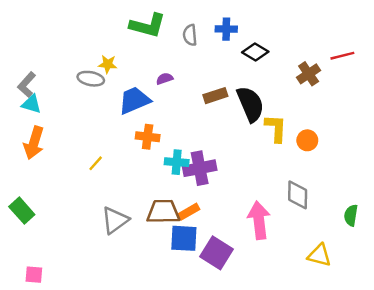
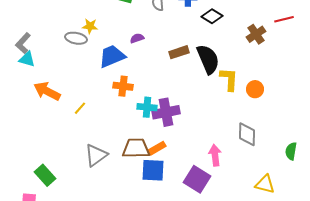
orange arrow: (34, 143) -> (47, 91), moved, turned 100
green rectangle: (22, 211) -> (45, 175), moved
pink arrow: (259, 220) -> (215, 155), size x0.7
purple square: (217, 253) -> (197, 179), moved

